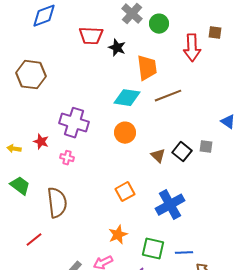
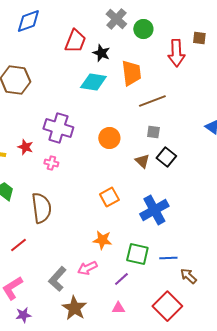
red trapezoid: (91, 36) -> (75, 41), turned -70
cyan diamond: (127, 98) -> (93, 82), moved
gray square: (206, 147) -> (153, 132), moved
orange star: (118, 235) -> (102, 240), turned 30

